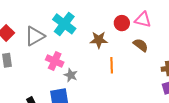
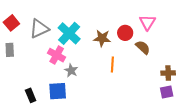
pink triangle: (143, 20) -> (147, 22), turned 42
red circle: (122, 23) -> (125, 33), moved
cyan cross: (64, 24) -> (69, 33), moved

